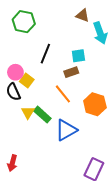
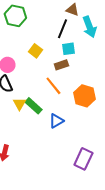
black line: (45, 54) -> (62, 29), moved
yellow square: (27, 80) -> (35, 51), moved
blue triangle: (66, 130) -> (56, 121), size x0.7

